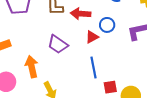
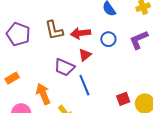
red triangle: (92, 37) -> (85, 55), moved
blue line: (94, 68) -> (84, 85), moved

